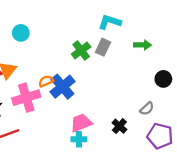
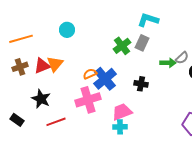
green arrow: (142, 45) -> (168, 63), moved
pink cross: (26, 98) -> (88, 100), moved
gray semicircle: (147, 109) -> (182, 58), moved
black cross: (119, 126) -> (141, 84), moved, turned -32

